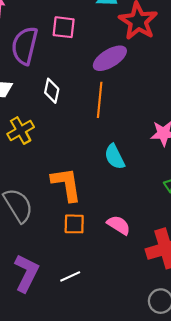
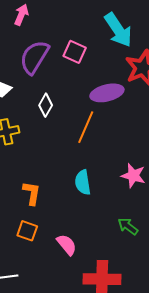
orange L-shape: (66, 184) -> (32, 193), size x0.7

